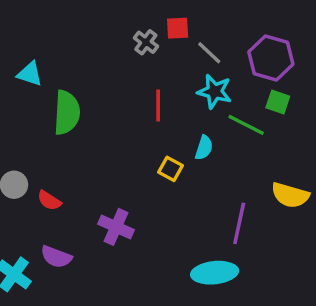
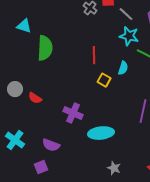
red line: (158, 106) -> (94, 55), moved
purple semicircle: (56, 257) -> (51, 145), moved
cyan ellipse: (215, 273) -> (101, 133), moved

